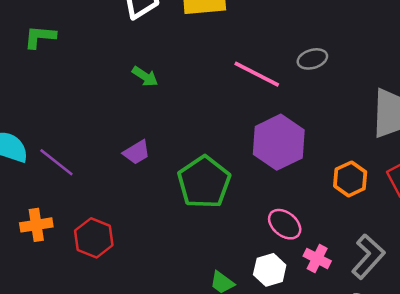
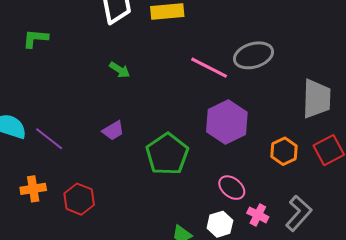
gray ellipse: (312, 59) -> (253, 55), size x1.6

